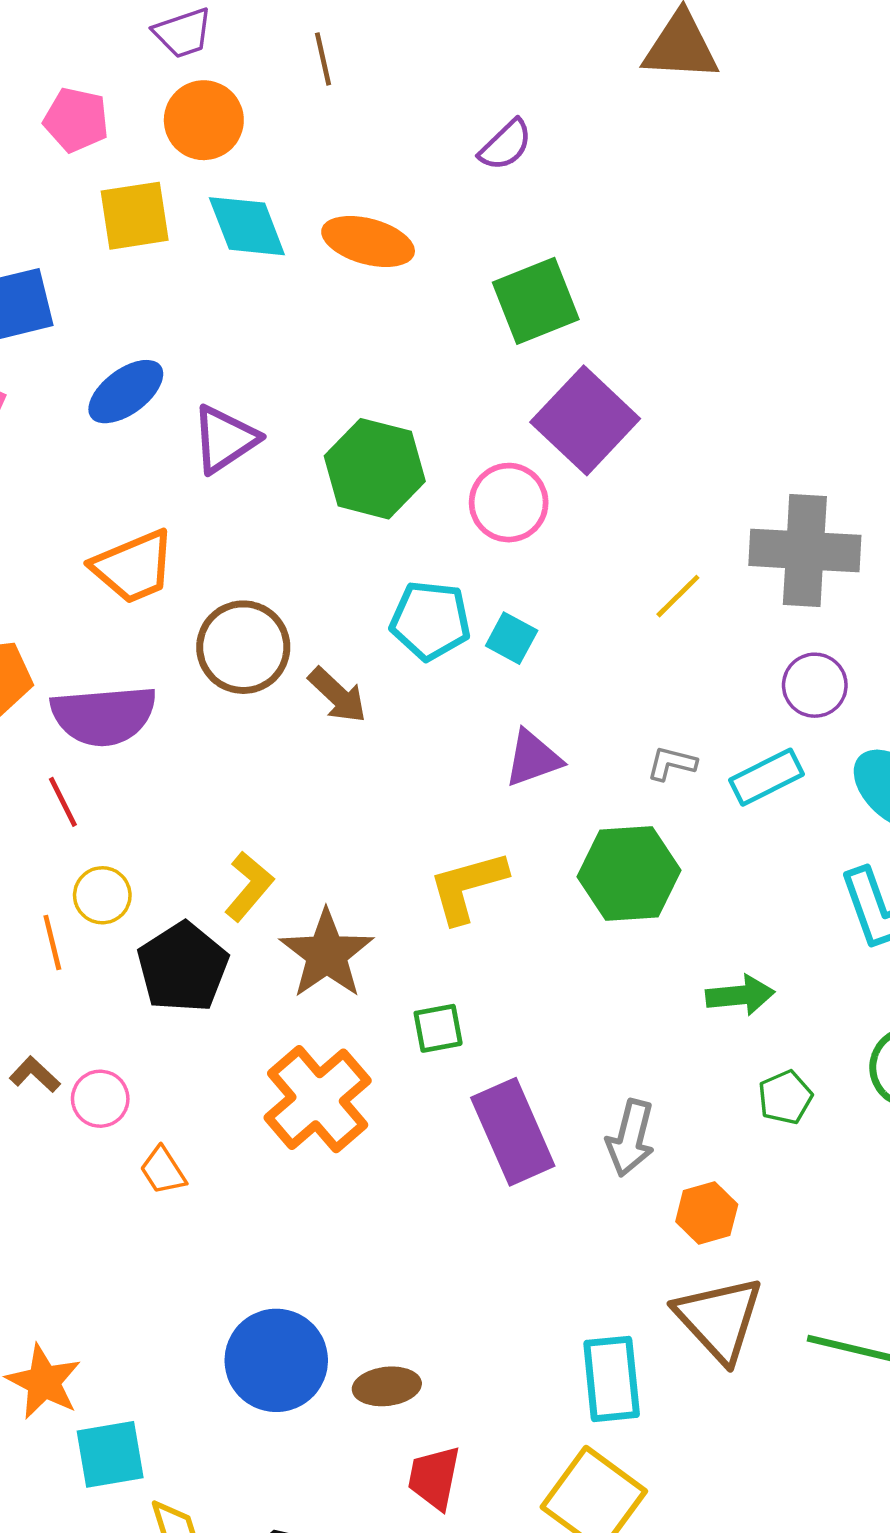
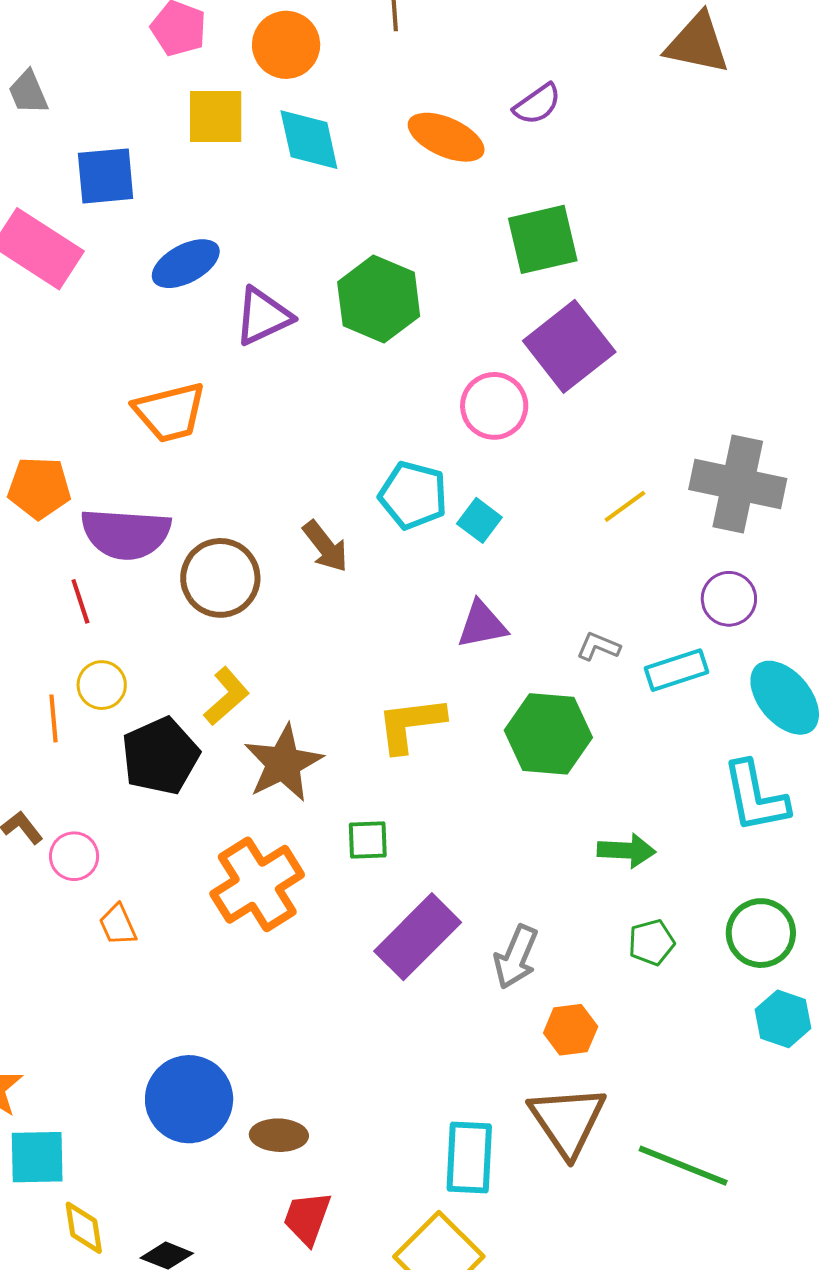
orange ellipse: (368, 241) -> (446, 137), moved
green hexagon: (375, 469) -> (379, 299), moved
brown circle: (243, 647) -> (220, 578), moved
purple rectangle: (513, 1132) -> (418, 937), turned 60

